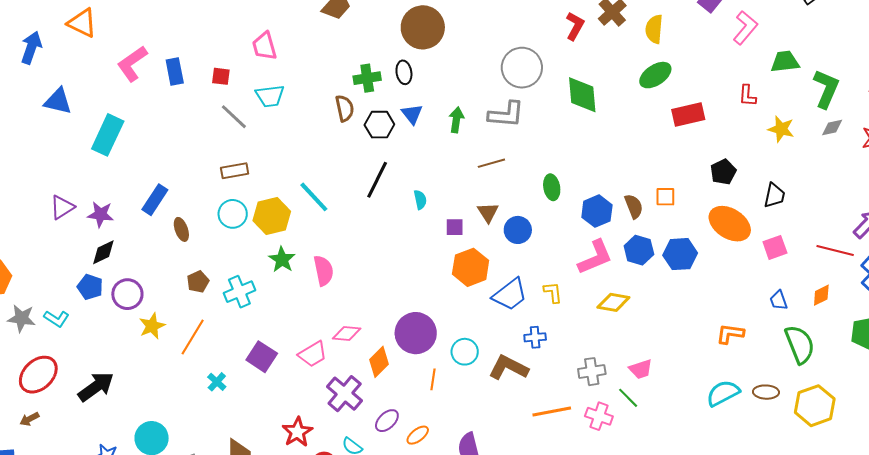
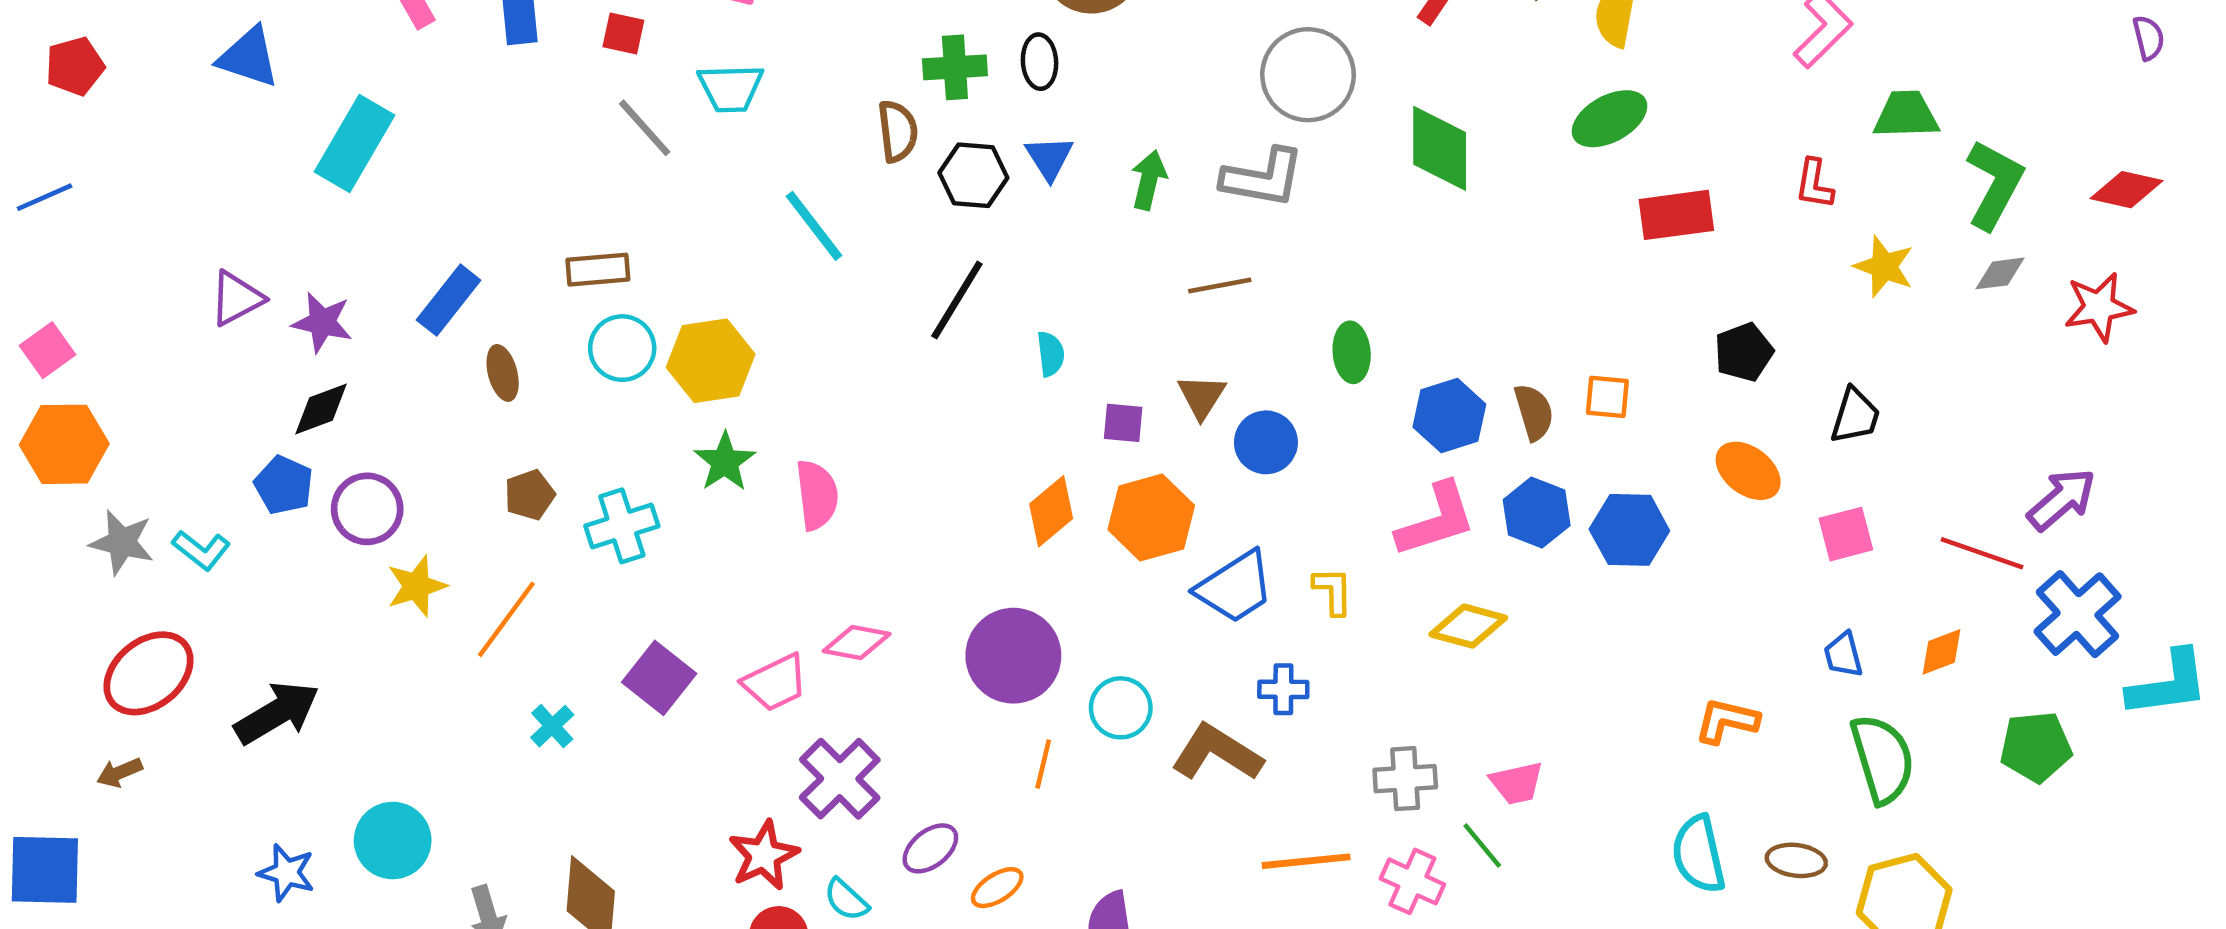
brown rectangle: (235, 171) -> (598, 270), moved
cyan line: (314, 197) -> (814, 226), moved
orange ellipse: (730, 224) -> (1748, 471), size x0.7
orange diamond: (379, 362) -> (1051, 511), moved
cyan semicircle: (723, 393) -> (1699, 854), turned -80
red star: (297, 432) -> (764, 855), moved

